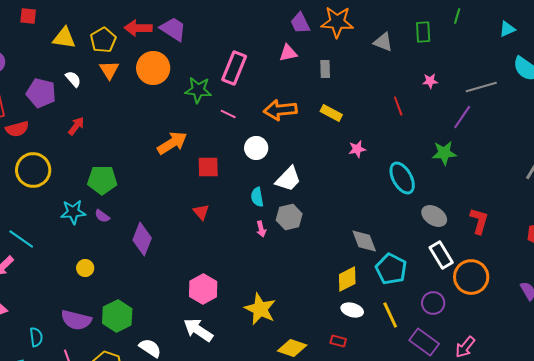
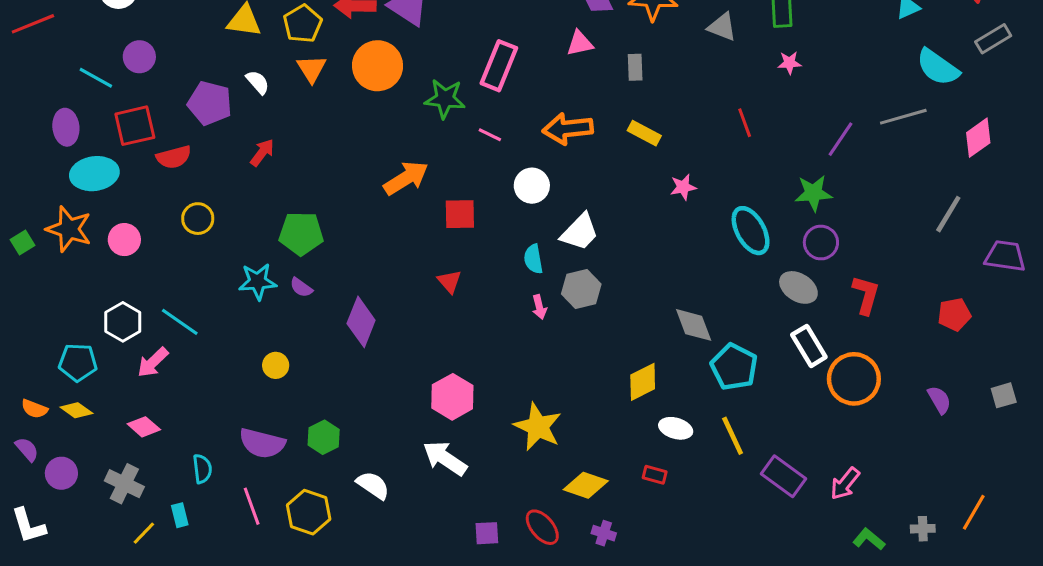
pink star: (430, 81) -> (789, 63), moved
gray line: (481, 87) -> (903, 117), moved
yellow circle: (33, 170) -> (198, 219), size x0.6
yellow diamond: (347, 279) -> (643, 382), moved
purple circle: (433, 303) -> (821, 243), moved
green hexagon: (117, 316) -> (324, 437), size x0.7

